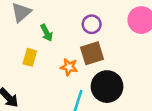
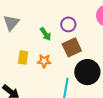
green arrow: (47, 33) -> (46, 34), moved
orange star: (69, 67) -> (44, 61), moved

